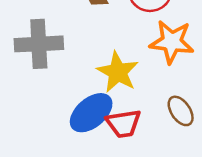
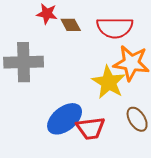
yellow star: (118, 72) -> (109, 82), moved

